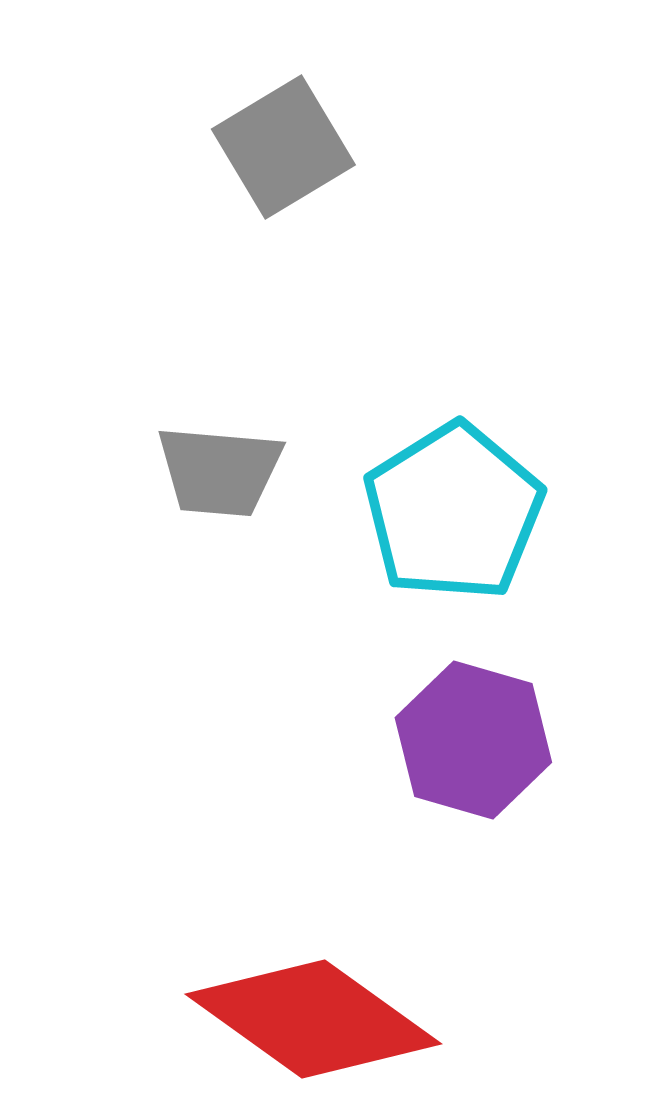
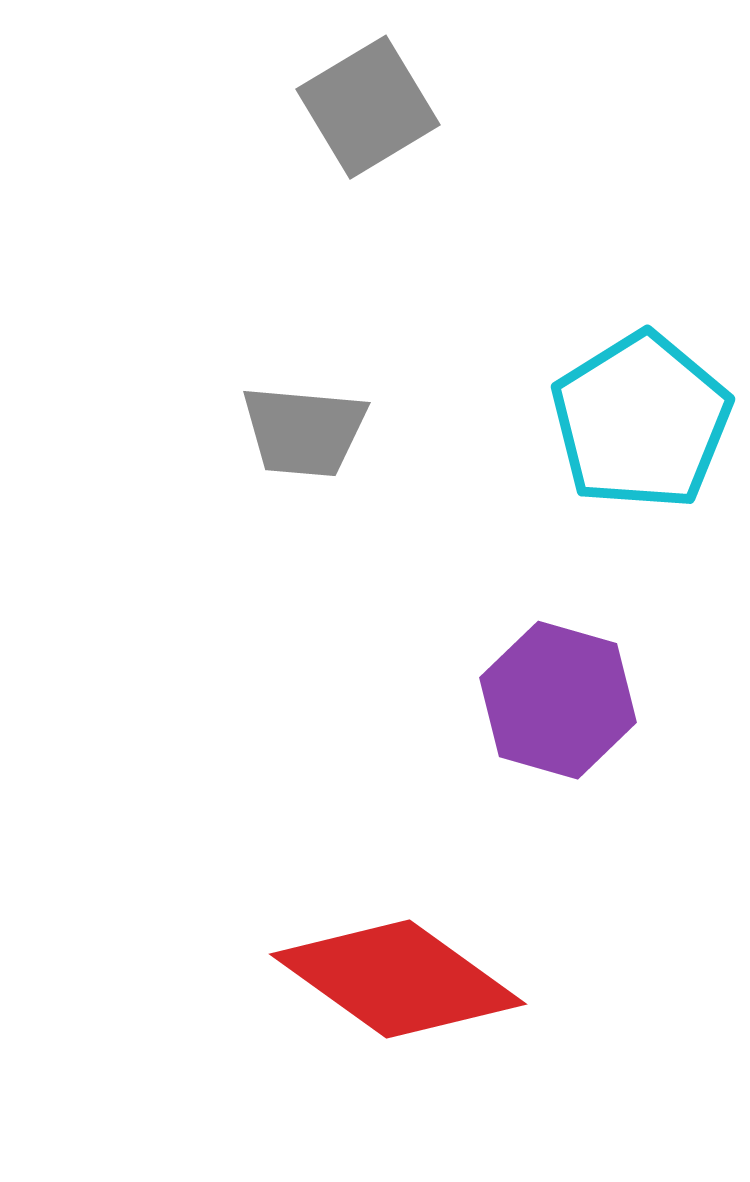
cyan pentagon: (453, 512) -> (641, 421), moved

